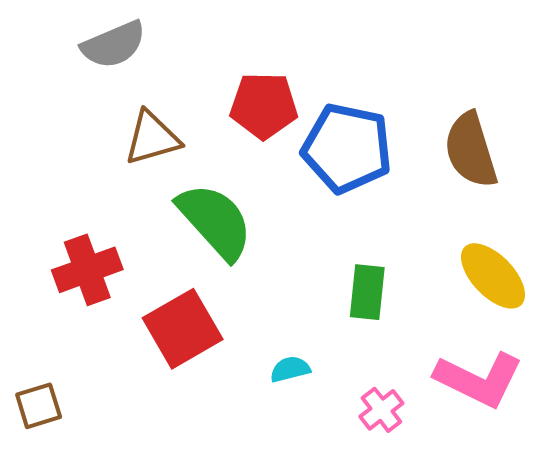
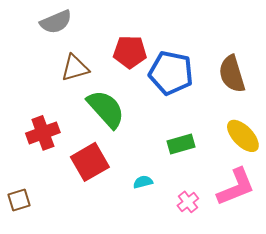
green rectangle: (367, 292) -> (181, 144), turned 68
pink L-shape: (479, 379) -> (236, 187), turned -48

